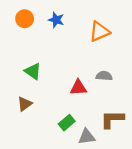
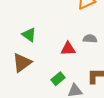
brown triangle: (25, 104) -> (22, 63), size x1.5

